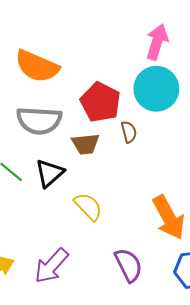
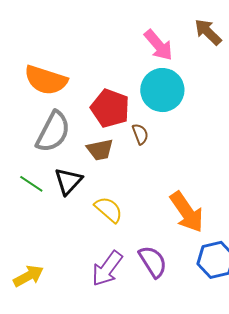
pink arrow: (157, 42) -> (158, 45), turned 128
gray semicircle: (39, 120) -> (53, 132), turned -60
purple arrow: (51, 266) -> (107, 269), moved

